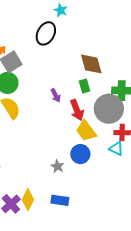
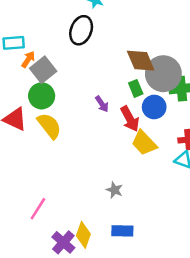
gray circle: (109, 109) -> (163, 74), moved
blue circle: (80, 154) -> (154, 107), moved

